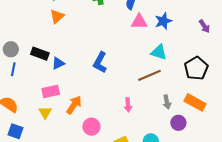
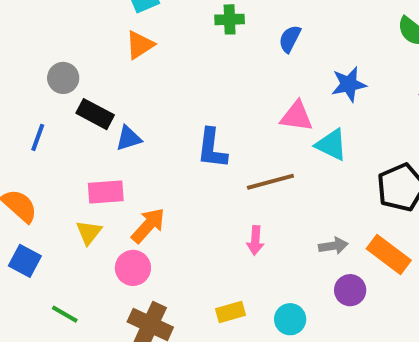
pink triangle: (139, 22) -> (297, 116), moved
gray circle: (11, 49) -> (63, 78), moved
blue L-shape: (100, 62) -> (212, 148), turned -30
brown line: (149, 75) -> (270, 182), moved
gray arrow: (167, 102) -> (333, 246), turned -96
pink circle: (91, 127) -> (133, 268), moved

